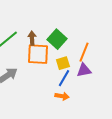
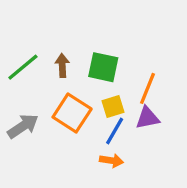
green square: (57, 39) -> (103, 67), turned -30
orange square: (38, 54) -> (72, 113), moved, turned 30

